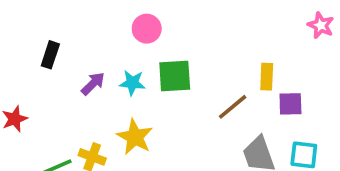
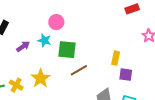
cyan star: (132, 83) -> (44, 40), moved
brown line: (233, 107) -> (79, 70), moved

